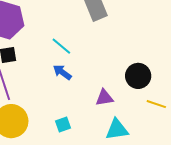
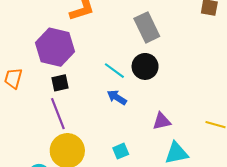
black circle: (138, 76) -> (145, 66), moved

